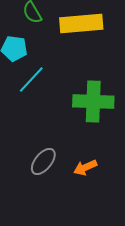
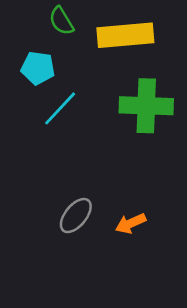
green cross: (93, 102) -> (146, 106), moved

